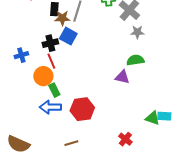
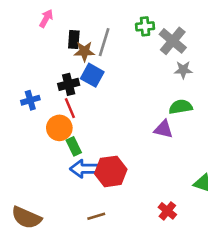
blue arrow: (50, 107) -> (84, 169), moved

